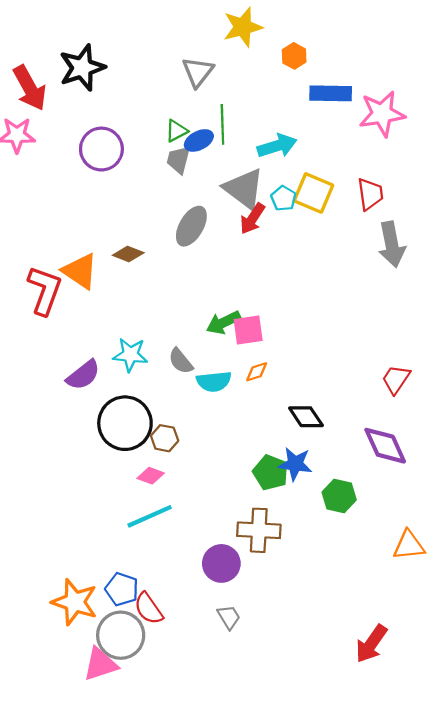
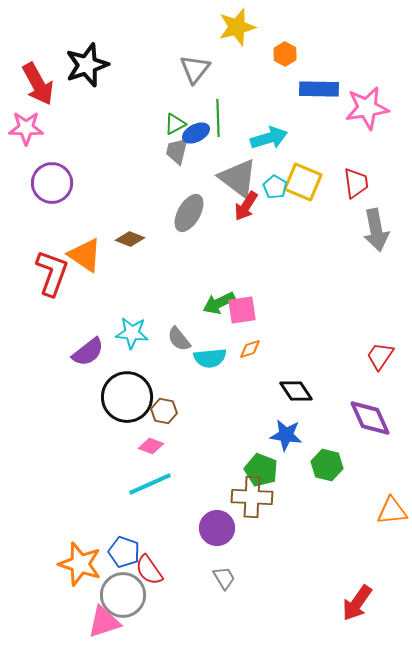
purple circle: (101, 149) -> (52, 183), moved
green pentagon: (271, 472) -> (261, 470), moved

